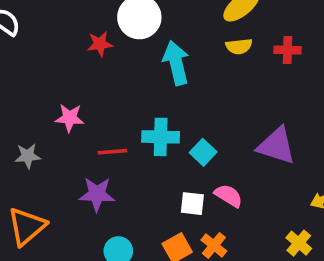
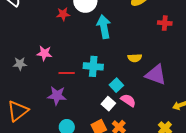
yellow semicircle: (239, 46) -> (135, 58), moved
cyan square: (203, 152) -> (116, 85), moved
gray star: (28, 156) -> (20, 64), moved
white square: (192, 204) -> (108, 104), turned 32

